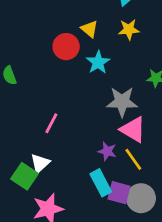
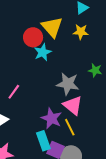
yellow triangle: (89, 29) -> (52, 27), size x1.6
cyan star: (98, 62) -> (43, 52), moved
purple star: (107, 151) -> (51, 118), size x1.5

